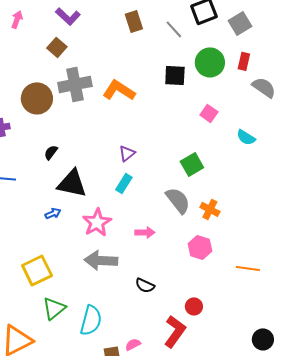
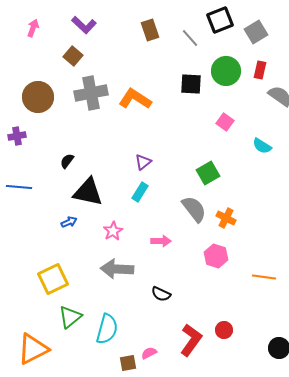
brown circle: (37, 98) -> (38, 97), moved
pink star: (97, 222) -> (113, 231), size x0.7
red circle: (194, 306) -> (224, 330), moved

